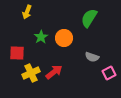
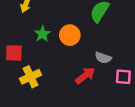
red arrow: (54, 72) -> (85, 76), moved
pink square: (109, 73) -> (123, 77), turned 32

